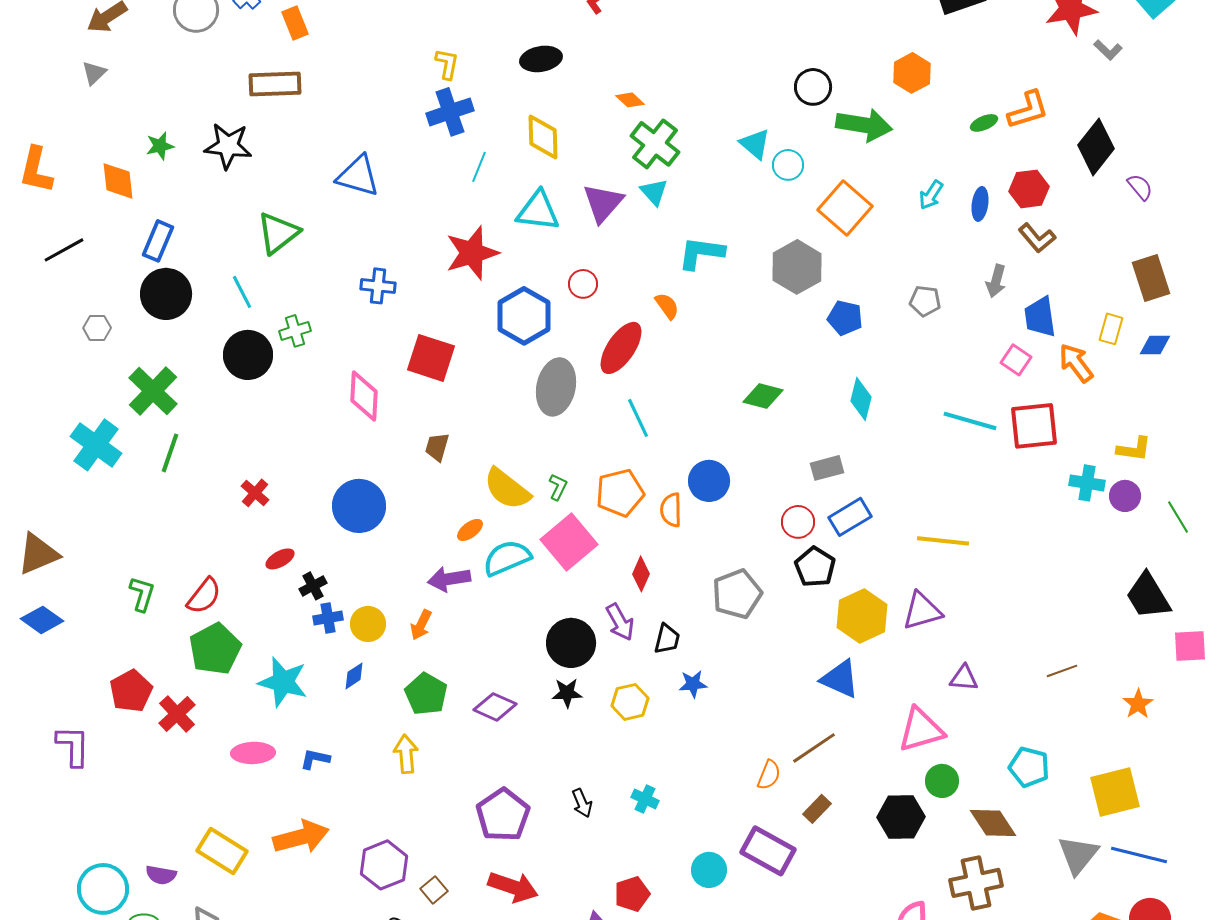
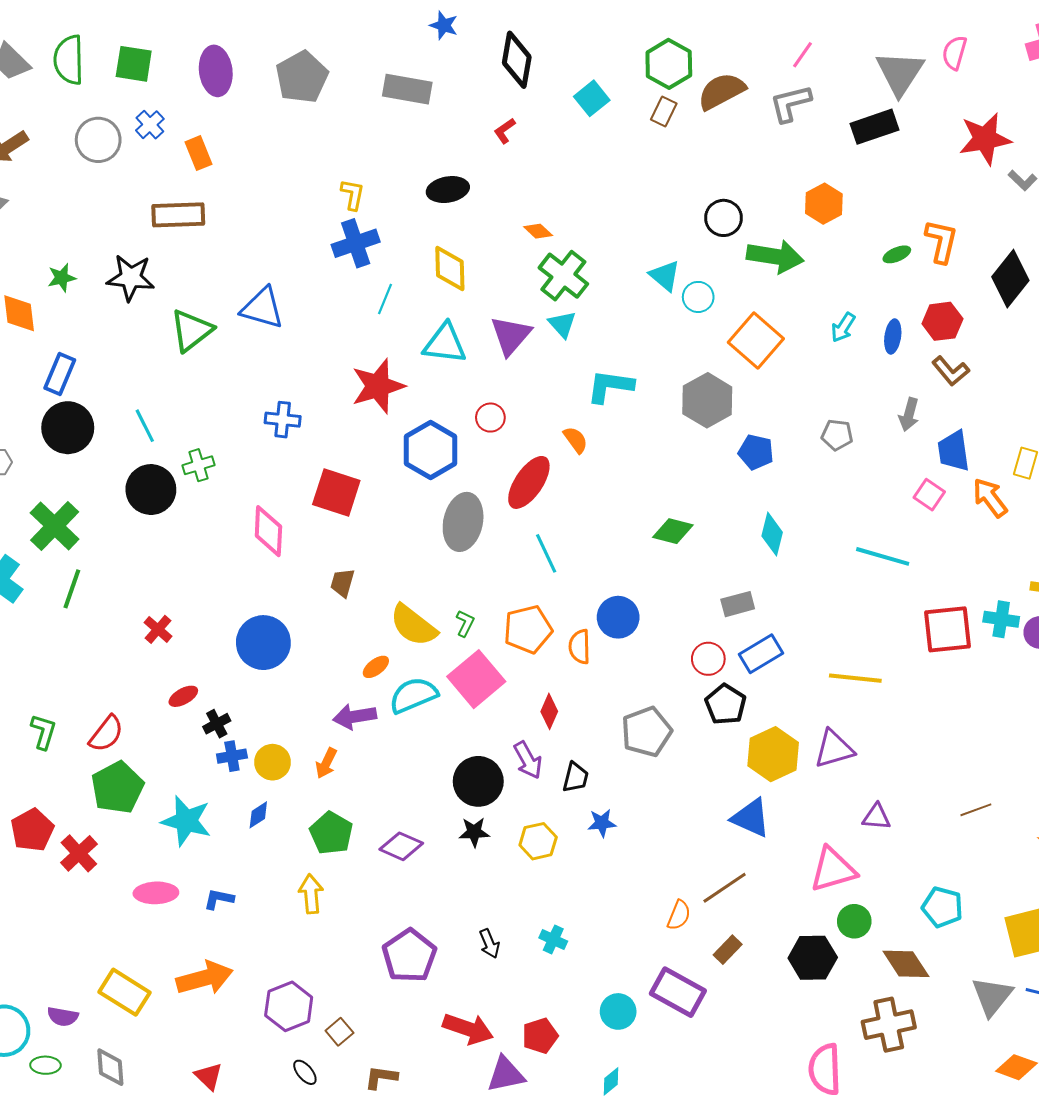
orange L-shape: (1028, 110) -> (941, 241), turned -60
green triangle: (278, 233) -> (191, 330), moved
red square: (1034, 426) -> (947, 629), moved
red arrow: (513, 887) -> (468, 1029), moved

